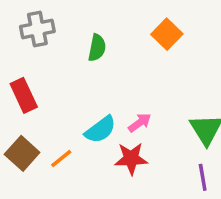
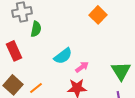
green semicircle: (97, 48) -> (36, 29), moved
cyan semicircle: (100, 130) -> (63, 56), moved

